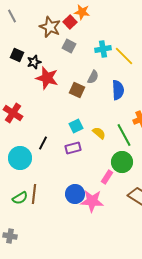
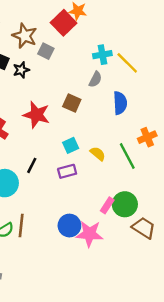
red square: (70, 22) -> (64, 23), size x1.5
brown star: (50, 27) -> (25, 36), moved
gray square: (69, 46) -> (46, 51), moved
gray semicircle: (93, 77) -> (95, 79), moved
red star: (47, 78) -> (36, 115), moved
green circle: (122, 162) -> (125, 204), moved

